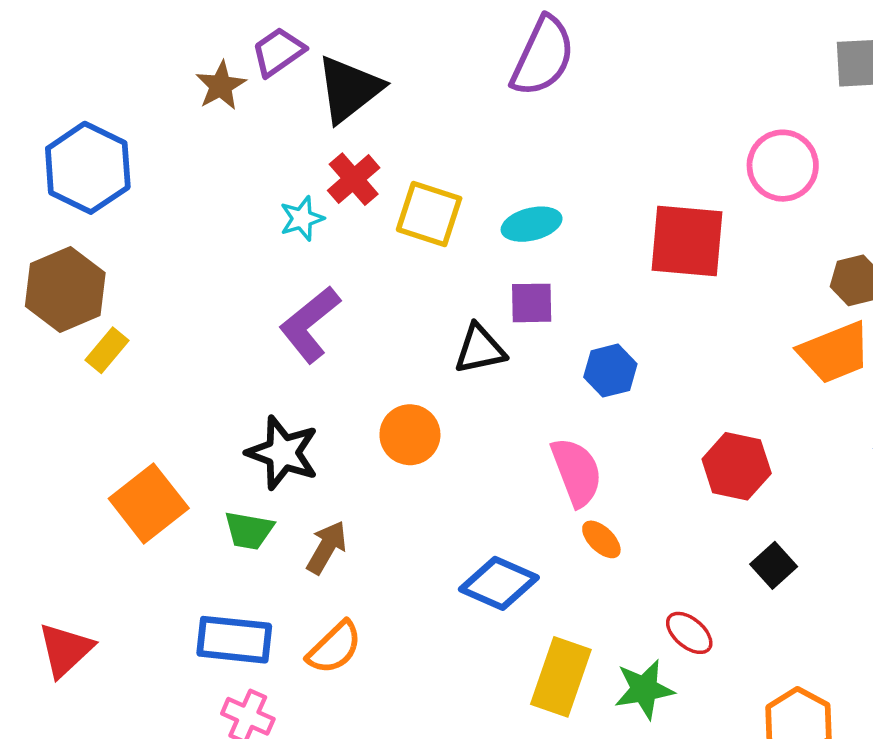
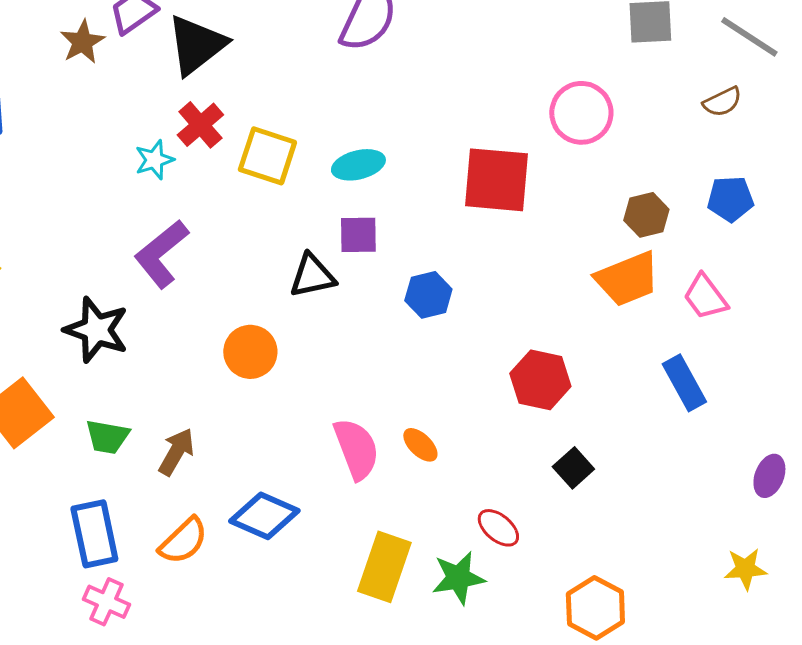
black star: (283, 453) -> (96, 330), moved
pink semicircle: (577, 472) -> (356, 449), moved
blue diamond: (499, 583) -> (264, 516), moved
blue rectangle: (234, 640) -> (94, 534), turned 72

